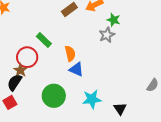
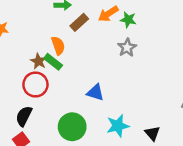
green star: (114, 20) -> (128, 20), moved
orange semicircle: (70, 54) -> (58, 46), moved
brown star: (20, 70) -> (38, 61), moved

